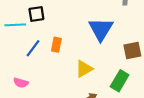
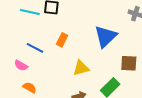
blue line: (33, 48) -> (35, 48), moved, turned 66

